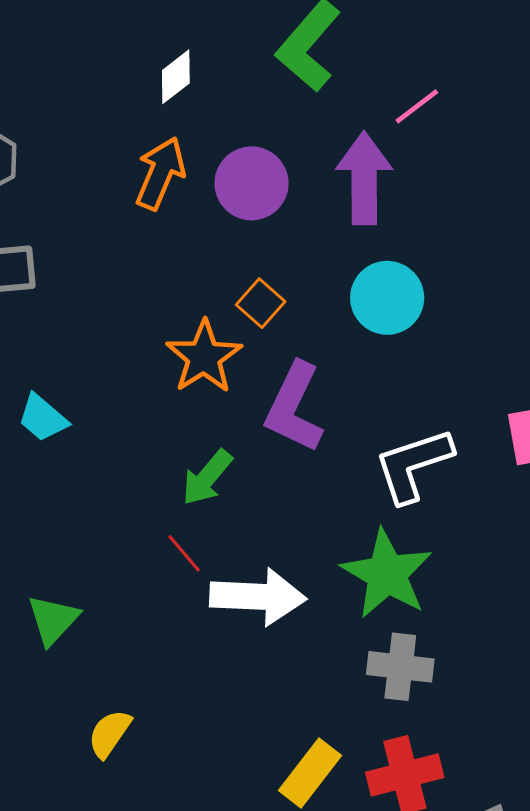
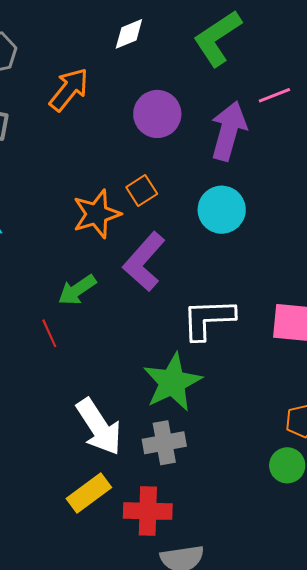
orange arrow: (160, 173) -> (69, 89), moved
white arrow: (258, 597) -> (99, 427), moved, turned 38
gray cross: (400, 667) -> (164, 443), turned -33

